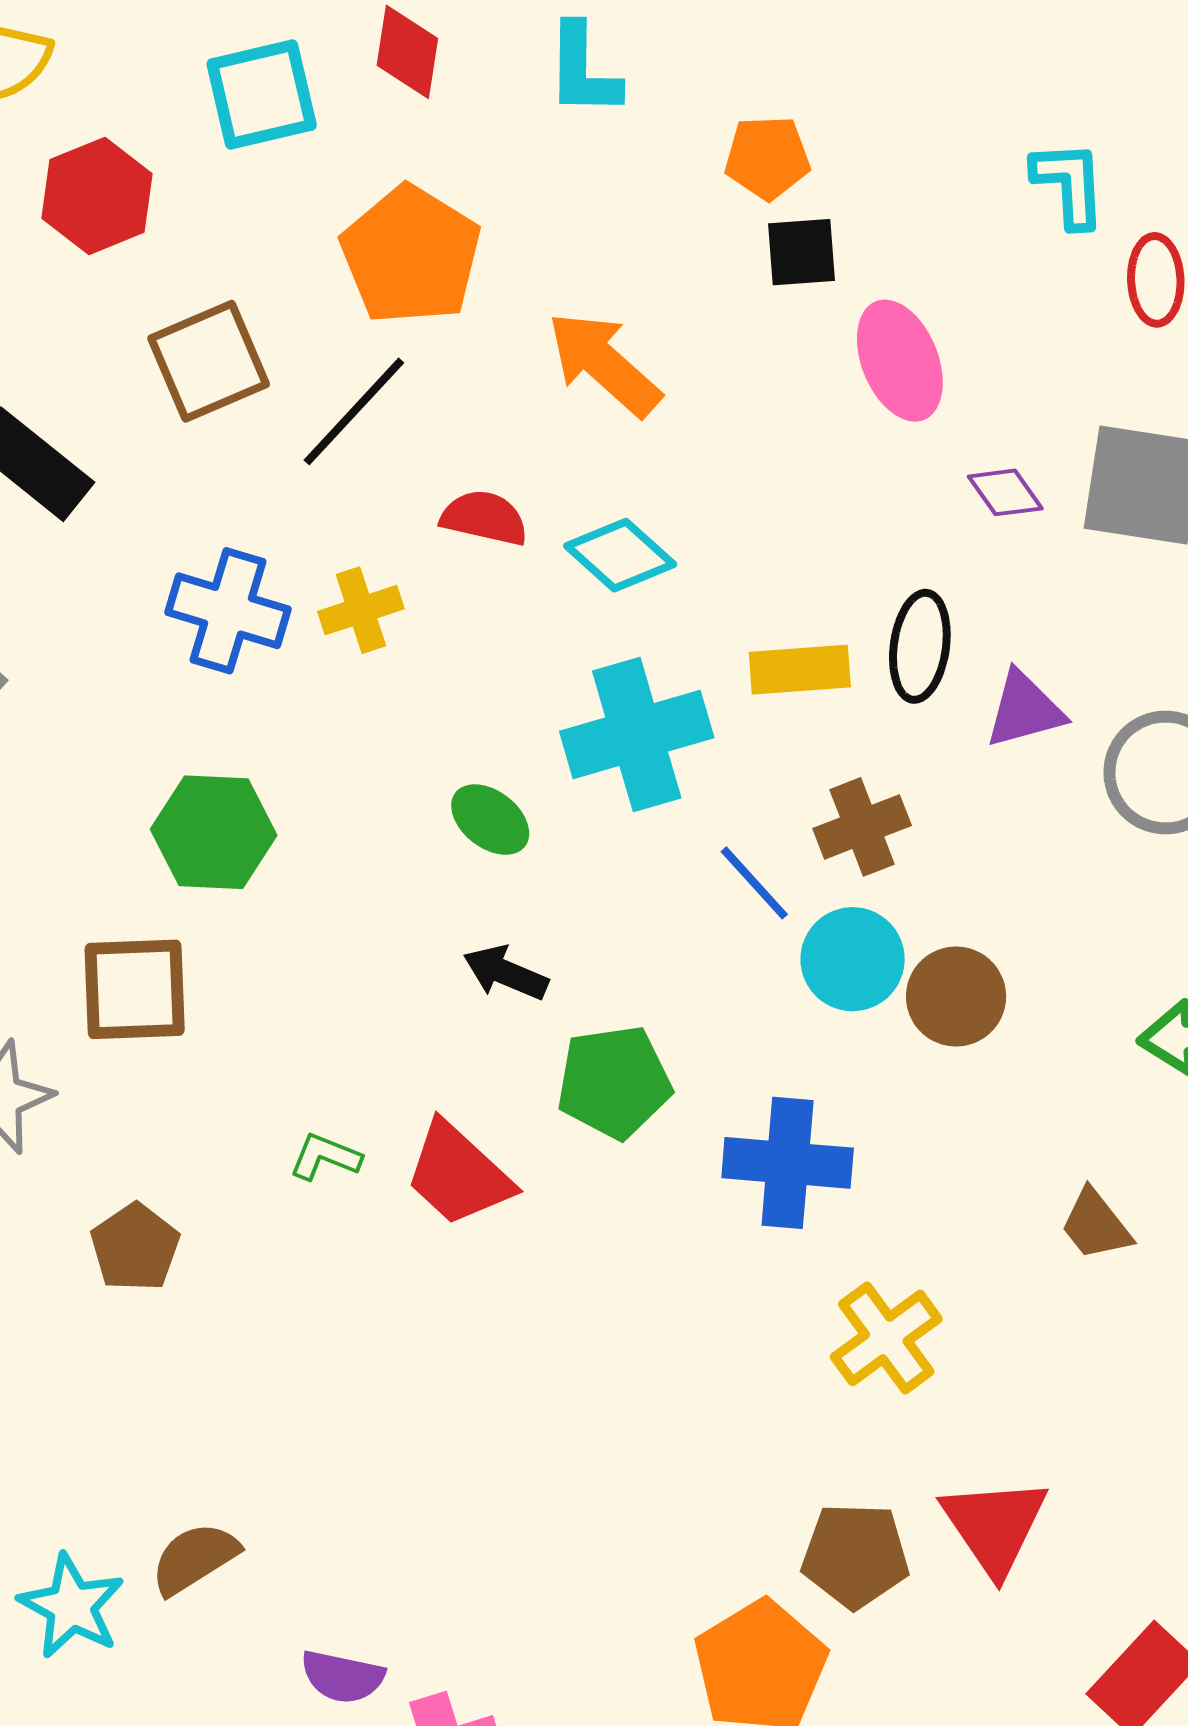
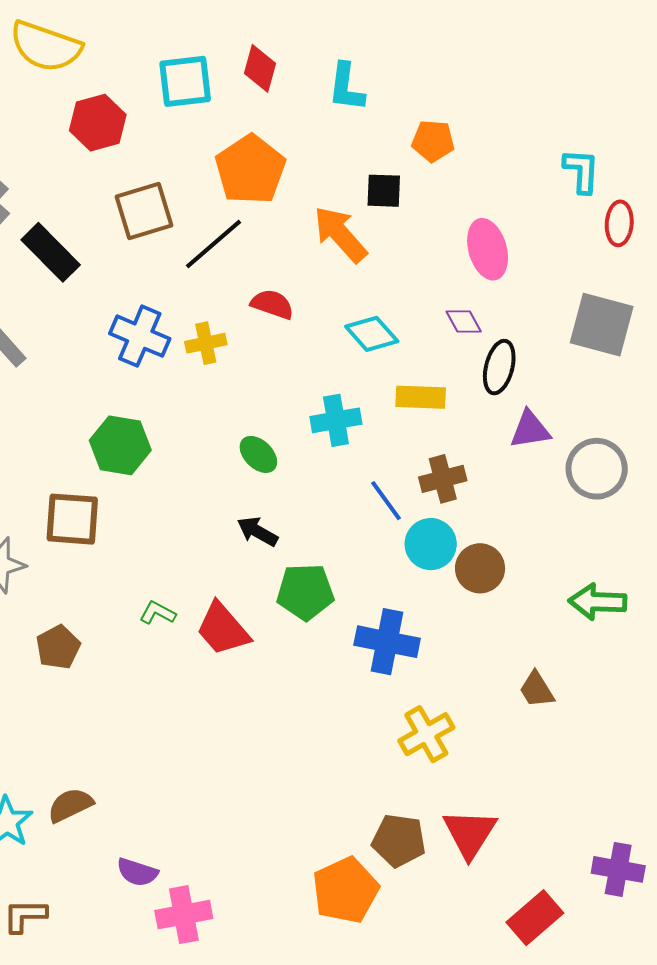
black square: (801, 252) -> (384, 191), moved
purple diamond: (1005, 492) -> (464, 322), moved
cyan diamond: (620, 555) -> (372, 334), moved
black ellipse: (920, 646) -> (499, 367), moved
cyan cross: (637, 734) -> (336, 420), size x0.7

